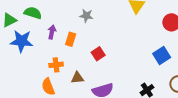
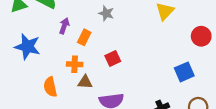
blue star: (22, 41) -> (27, 47), moved
orange cross: (56, 65) -> (75, 64), moved

